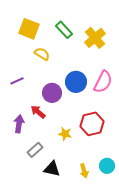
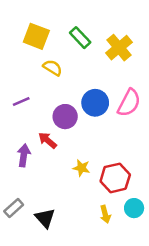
red hexagon: (92, 124) -> (115, 178), moved
gray rectangle: (35, 150) -> (14, 208), moved
black triangle: (52, 169) -> (45, 218), moved, turned 36

